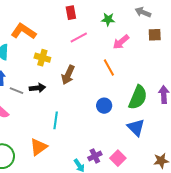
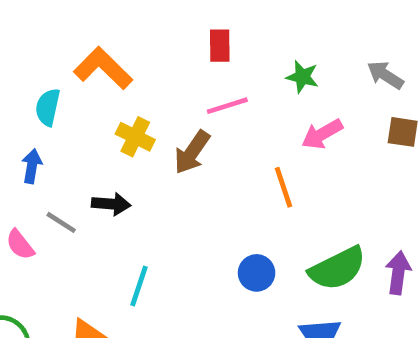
brown arrow: (68, 75) -> (192, 152), moved
gray line: (17, 91) -> (61, 222), moved
green semicircle: (138, 97) -> (337, 268), turned 30

